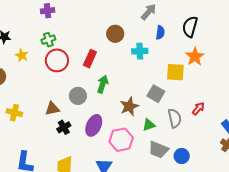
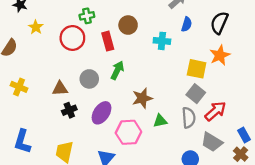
brown circle: (115, 34) -> (128, 25), moved
green cross: (48, 40) -> (87, 16), moved
red rectangle: (90, 59) -> (108, 41), turned -48
gray square: (156, 94) -> (196, 94), moved
red arrow: (198, 109) -> (215, 111), size x1.5
gray trapezoid: (158, 150) -> (212, 142), moved

